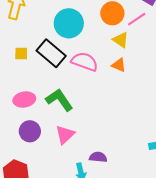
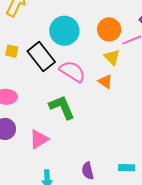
green L-shape: (59, 100) -> (62, 107), moved
purple semicircle: (98, 157) -> (88, 171), moved, turned -120

